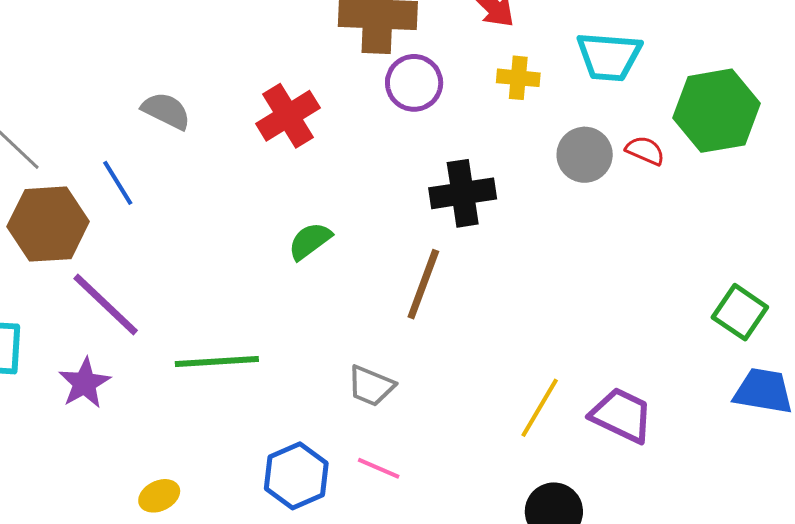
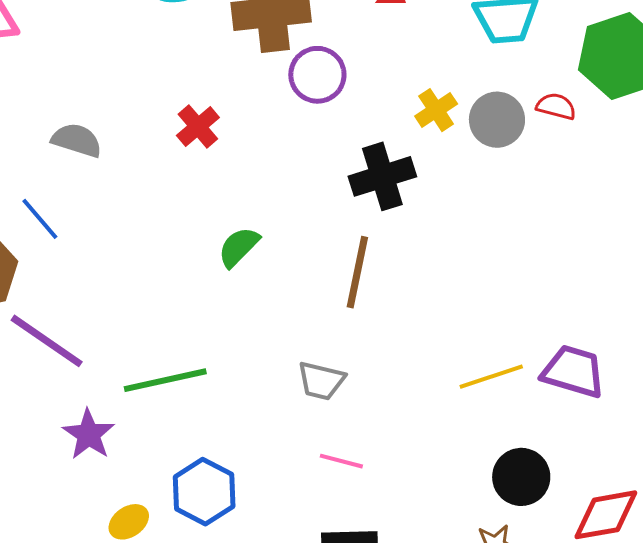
yellow cross: (518, 78) -> (436, 110), moved, turned -30
red cross: (288, 116) -> (198, 127), size x0.7
purple star: (85, 383) -> (89, 434), moved
yellow line: (540, 408) -> (491, 377), turned 50
blue hexagon: (296, 476) -> (204, 492), moved

